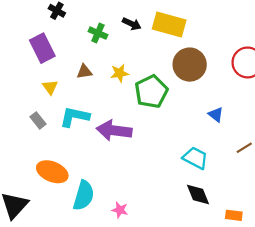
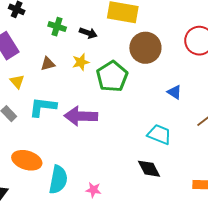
black arrow: (132, 24) -> (88, 33), moved
black diamond: (198, 194) -> (149, 169), moved

